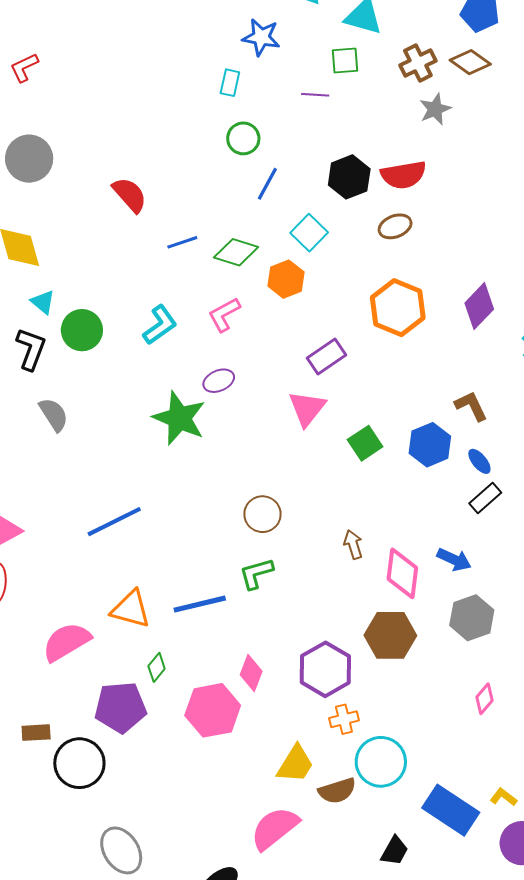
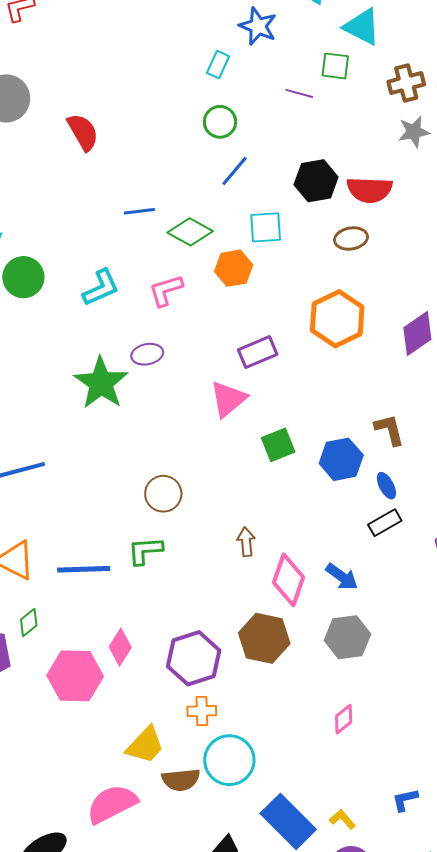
red semicircle: (130, 195) -> (83, 132), moved
cyan square: (309, 233) -> (266, 227), turned 30

